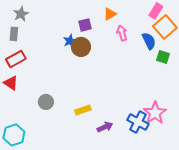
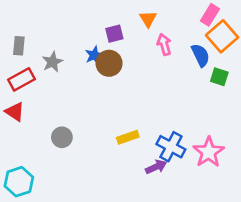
gray star: (21, 14) -> (52, 62), moved
orange triangle: (110, 14) -> (148, 19), turned -32
yellow rectangle: (83, 110) -> (128, 137), moved
blue cross: (138, 122) -> (171, 147), moved
purple arrow: (105, 127) -> (156, 167), moved

